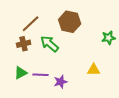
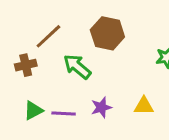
brown cross: (24, 44) -> (26, 65), moved
purple star: (61, 82) -> (101, 107), moved

